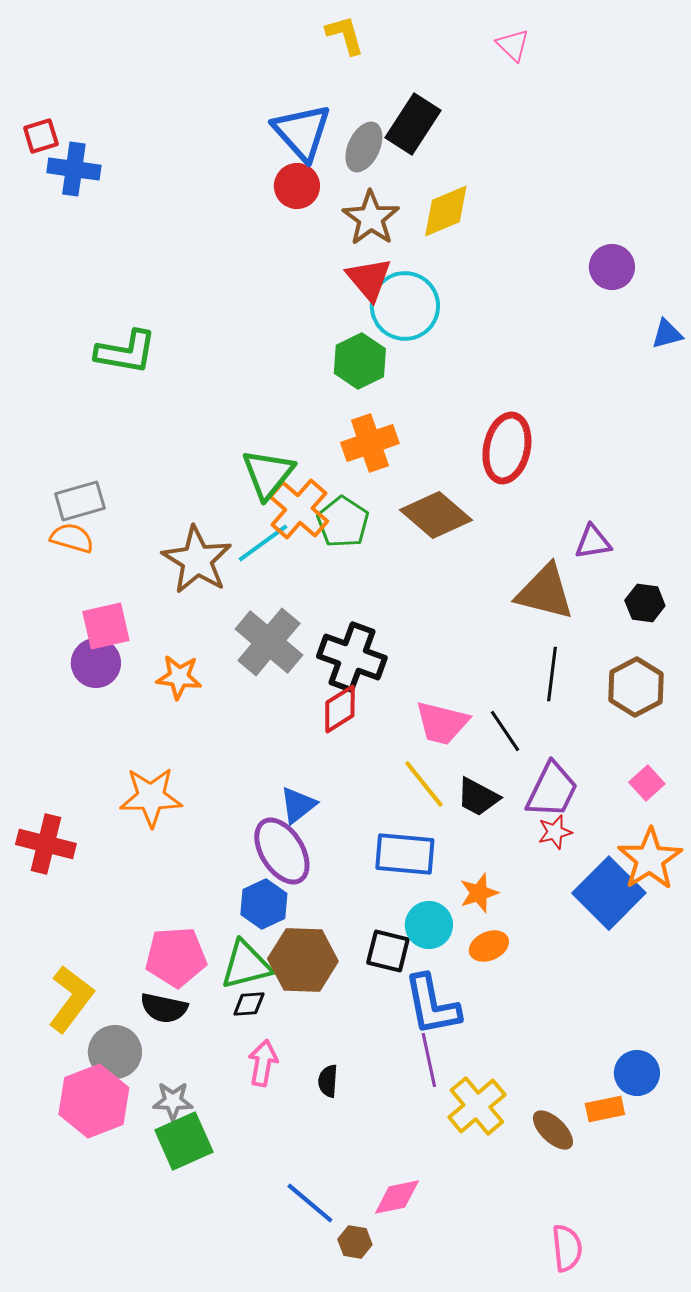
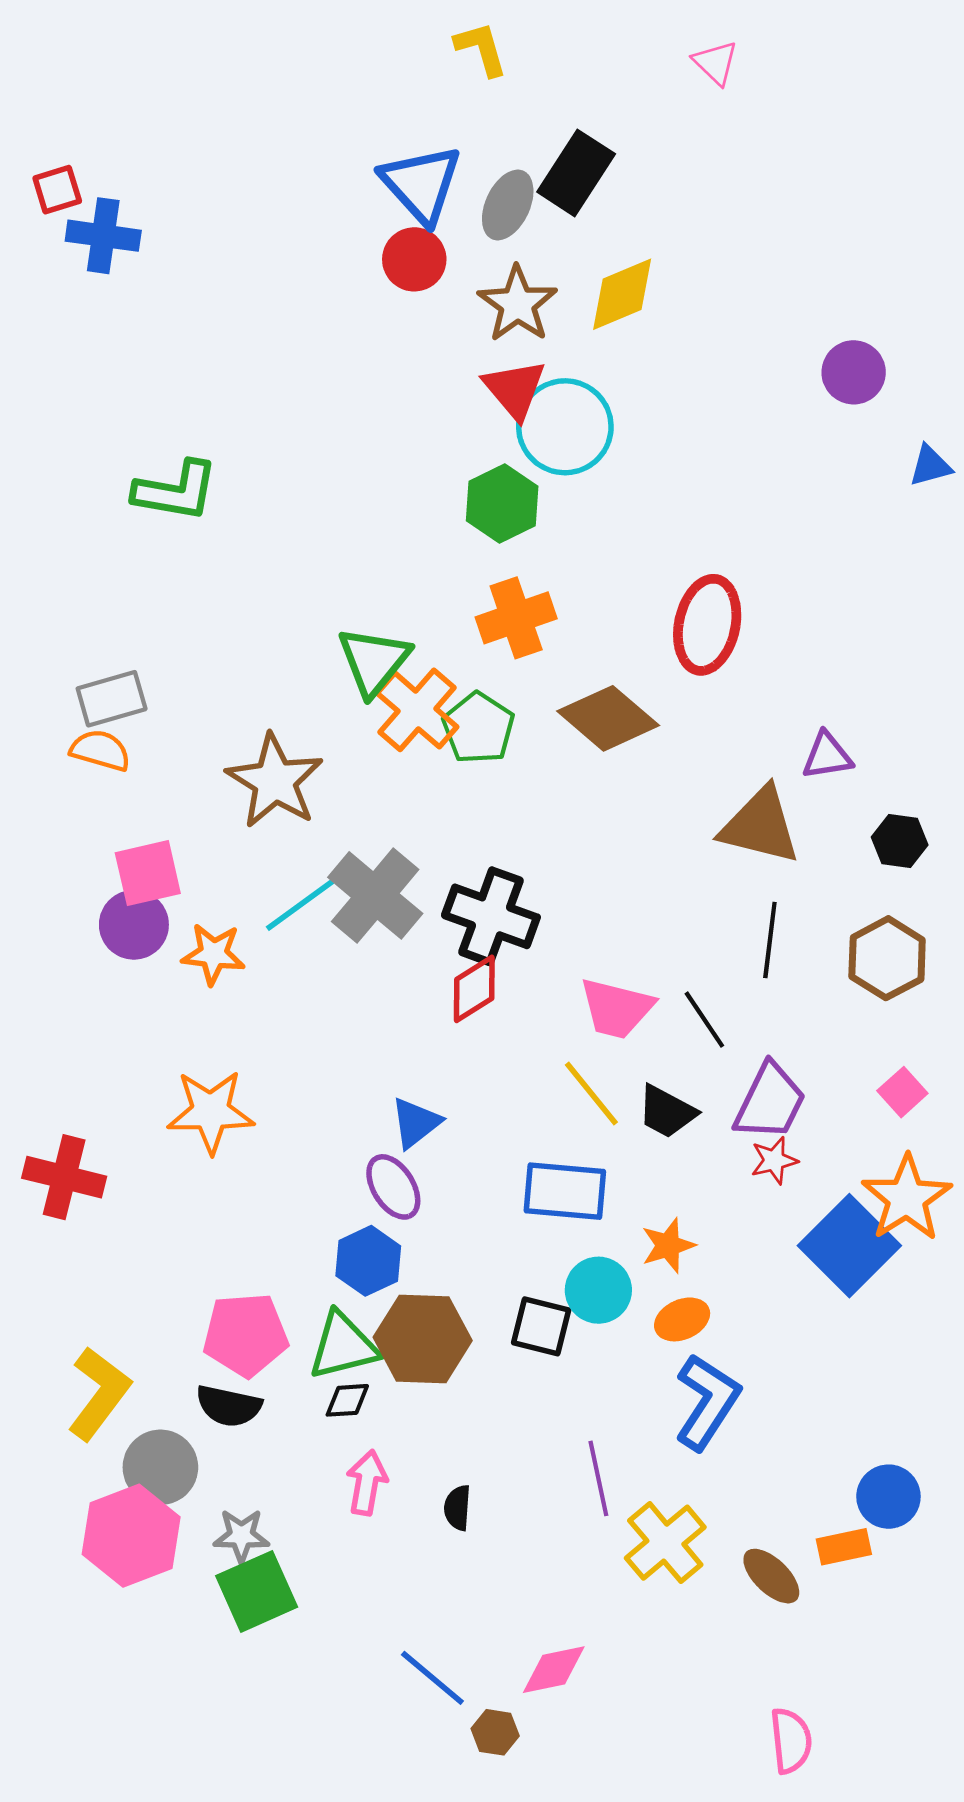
cyan line: (263, 543) -> (300, 905), moved
orange star: (179, 677) -> (213, 954), moved
purple ellipse: (282, 851) -> (393, 1187), size x0.7
blue L-shape: (432, 1005) -> (707, 1402), moved, turned -136

